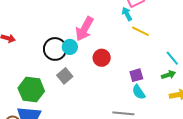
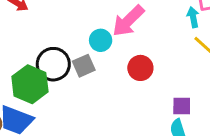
black circle: (55, 49) -> (53, 64), moved
gray square: (65, 76) -> (84, 66), moved

